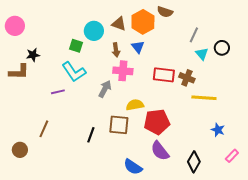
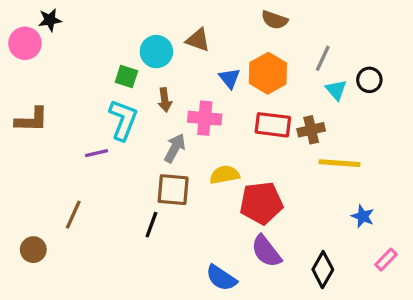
orange hexagon: (143, 22) -> (268, 73), moved
brown arrow: (116, 50) -> (165, 100), moved
black star: (33, 55) -> (50, 20), moved
cyan L-shape: (74, 72) -> (123, 120), turned -125
brown cross: (187, 78) -> (311, 130), turned -35
brown square: (119, 125) -> (173, 190), moved

